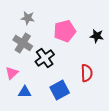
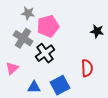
pink pentagon: (65, 31) -> (48, 26), moved
blue triangle: (25, 92) -> (34, 87), moved

